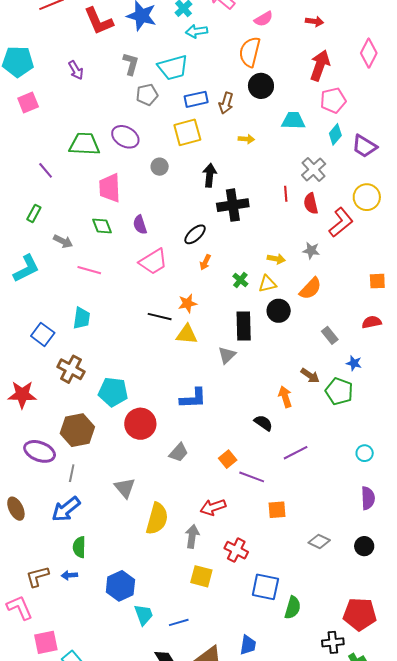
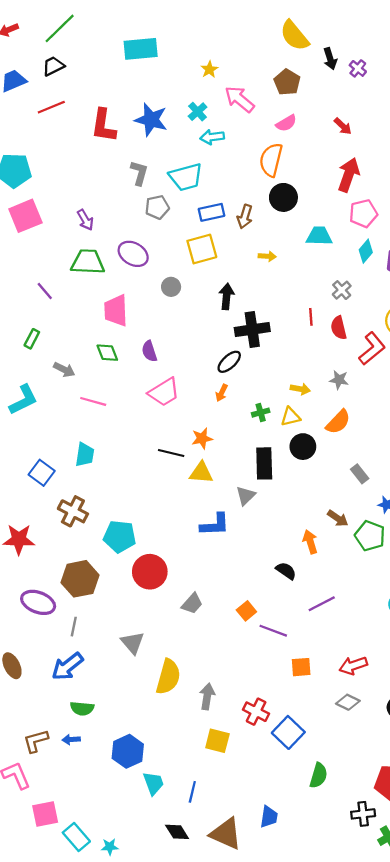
red L-shape: (99, 21) -> (103, 126), turned 32
red arrow: (315, 21) -> (343, 126), turned 36
purple arrow: (76, 70) -> (85, 220), moved
pink square: (28, 102) -> (25, 216), size x1.4
gray cross: (314, 170) -> (342, 290), size x0.7
black ellipse: (195, 234) -> (229, 362), moved
green cross: (240, 280) -> (261, 413), turned 35
blue L-shape: (193, 398) -> (215, 525), moved
red arrow: (213, 507) -> (353, 666), moved
green semicircle: (79, 547) -> (82, 708), turned -85
blue square: (265, 587) -> (288, 732), moved, turned 32
blue line: (179, 622) -> (192, 792), turned -60

